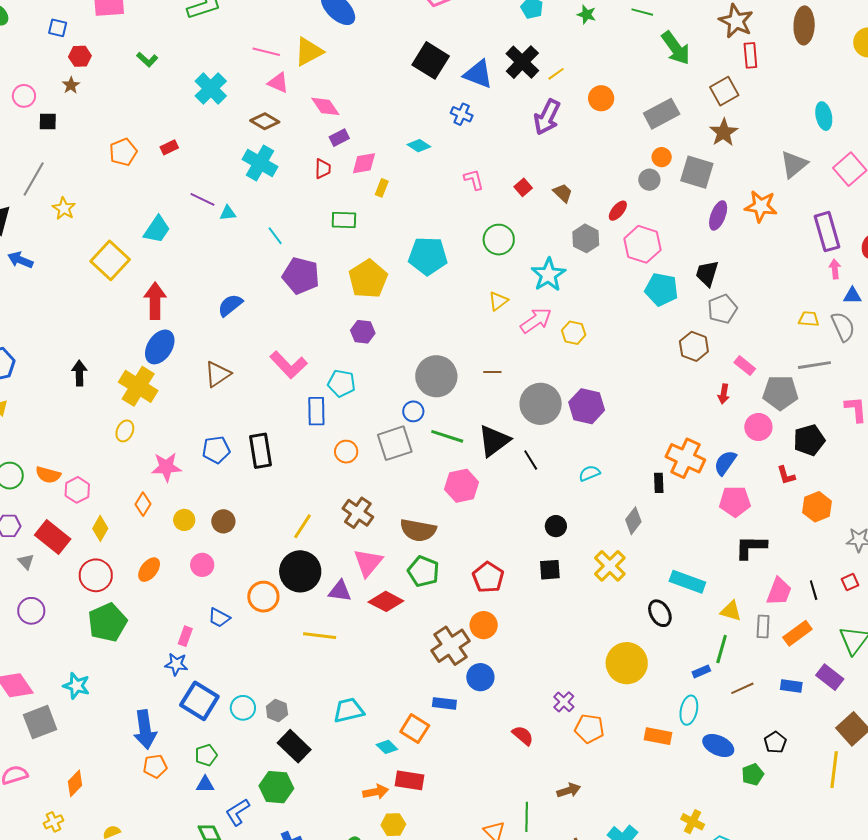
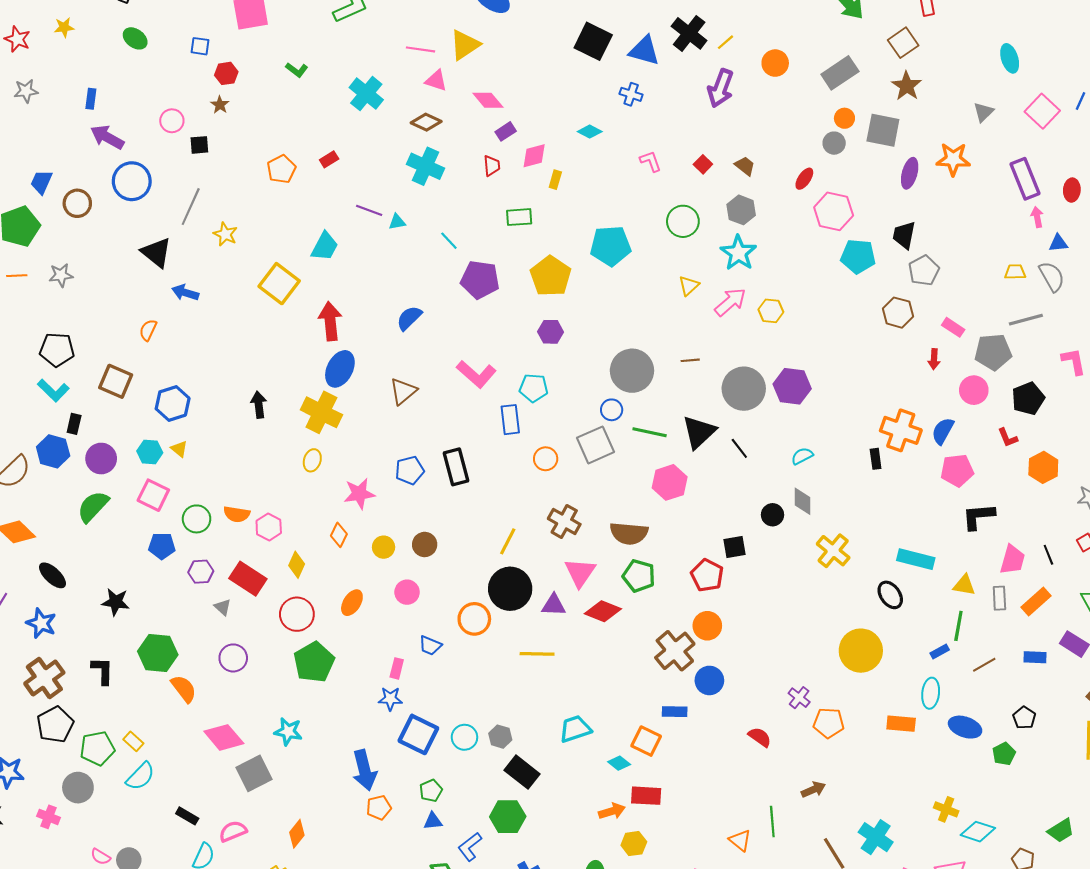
gray triangle: (794, 164) -> (983, 112), size x0.7
gray hexagon: (586, 238) -> (741, 210), moved
gray diamond: (633, 521) -> (802, 501), moved, turned -32
black square: (550, 570) -> (734, 547), moved

